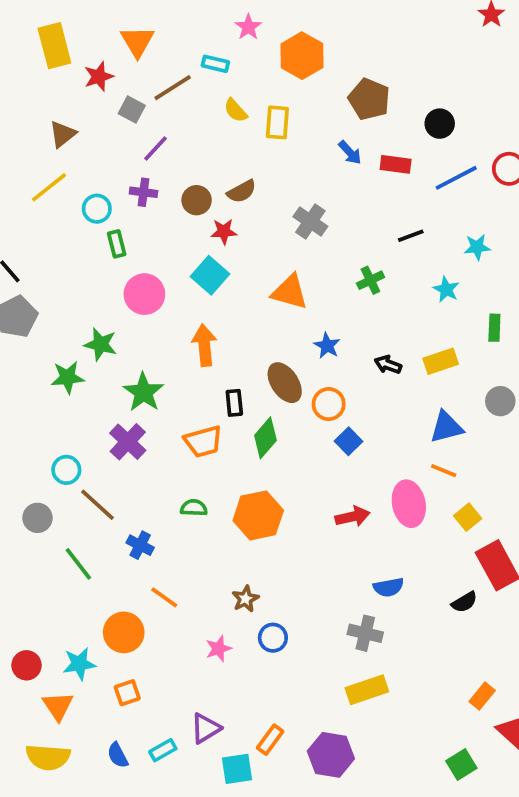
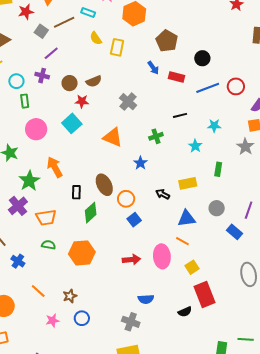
orange arrow: (204, 345) -> (55, 167), moved, turned -30
blue star: (327, 346) -> (140, 163), moved
black arrow: (388, 365) -> (163, 194), moved
orange trapezoid: (203, 442) -> (46, 217), moved
orange line: (164, 597) -> (38, 291), moved

